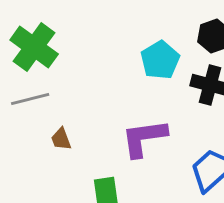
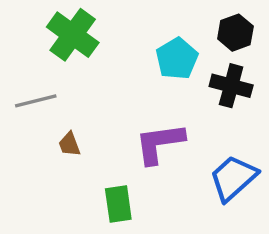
green cross: (34, 47) -> (73, 35), moved

